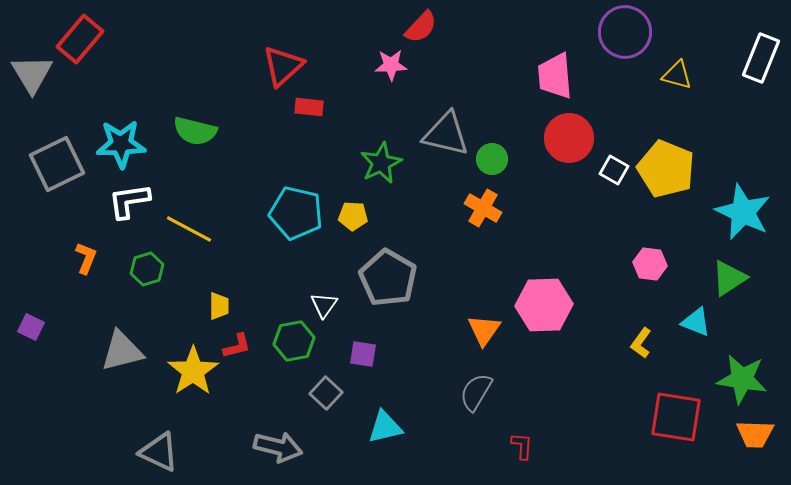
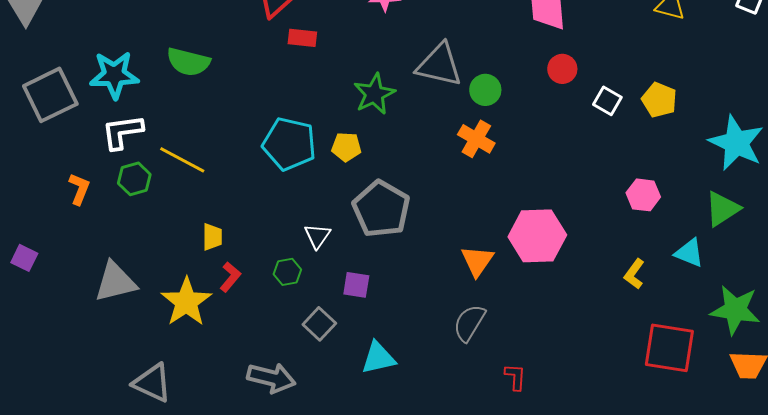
red circle: (569, 138) -> (562, 69), size x0.6
yellow pentagon: (666, 169) -> (659, 100), size x0.6
green hexagon: (147, 269) -> (134, 179), moved
green hexagon: (294, 341) -> (287, 272), size x0.7
red L-shape: (237, 346) -> (230, 277), turned -36

